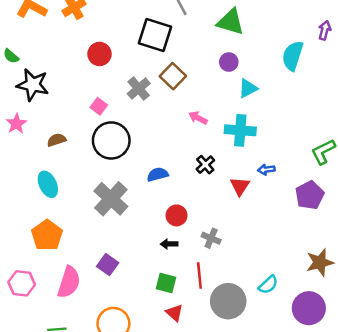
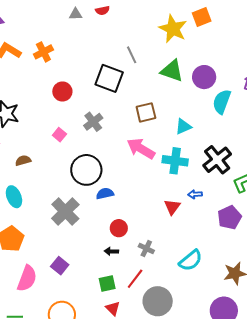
purple circle: (229, 62) -> (204, 77), moved, size x1.5
brown square: (173, 76) -> (146, 112), moved, turned 30
pink arrow: (198, 118) -> (141, 149), size x1.8
black circle: (111, 140) -> (86, 170), moved
black cross: (205, 165) -> (217, 160), moved, size x1.8
red line: (199, 276) -> (135, 279), turned 40
green square: (166, 283) -> (107, 283), turned -30
cyan semicircle: (268, 285) -> (191, 260), moved, size x1.4

